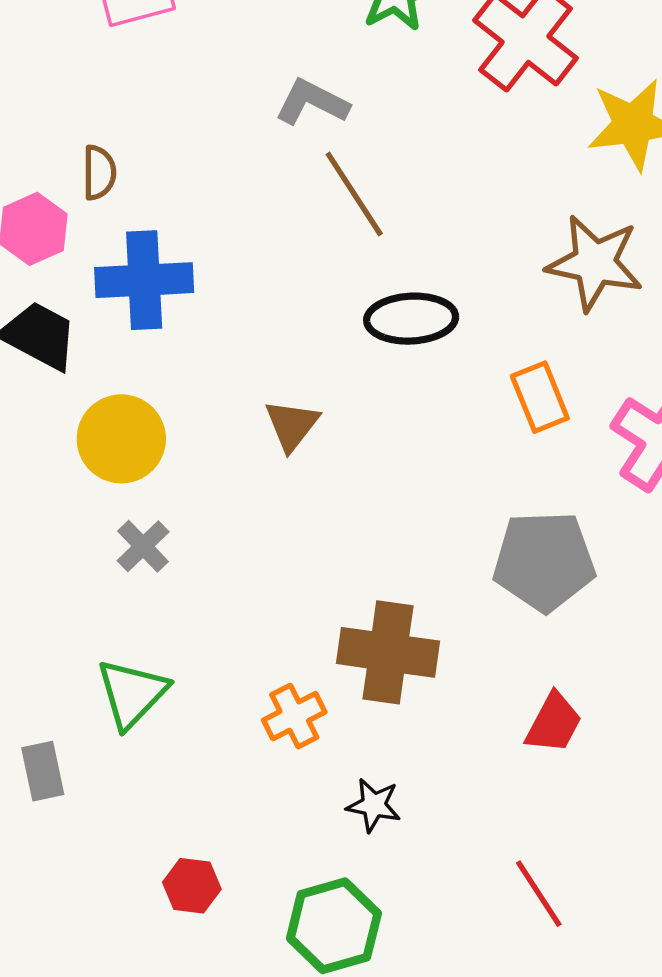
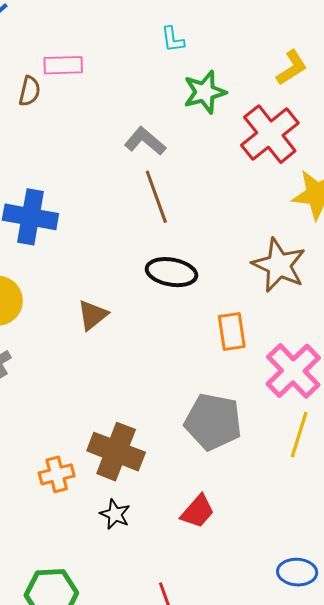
brown semicircle: (99, 173) -> (30, 91), moved
black star: (374, 805) -> (115, 514), moved

